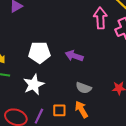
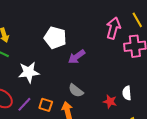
white pentagon: (39, 52) -> (55, 38), moved
purple arrow: (74, 56) -> (77, 57), turned -72

